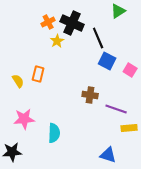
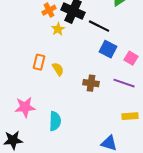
black line: (98, 38) -> (99, 26), turned -40
yellow semicircle: (18, 81) -> (58, 69), moved
purple line: (116, 109) -> (124, 83), moved

